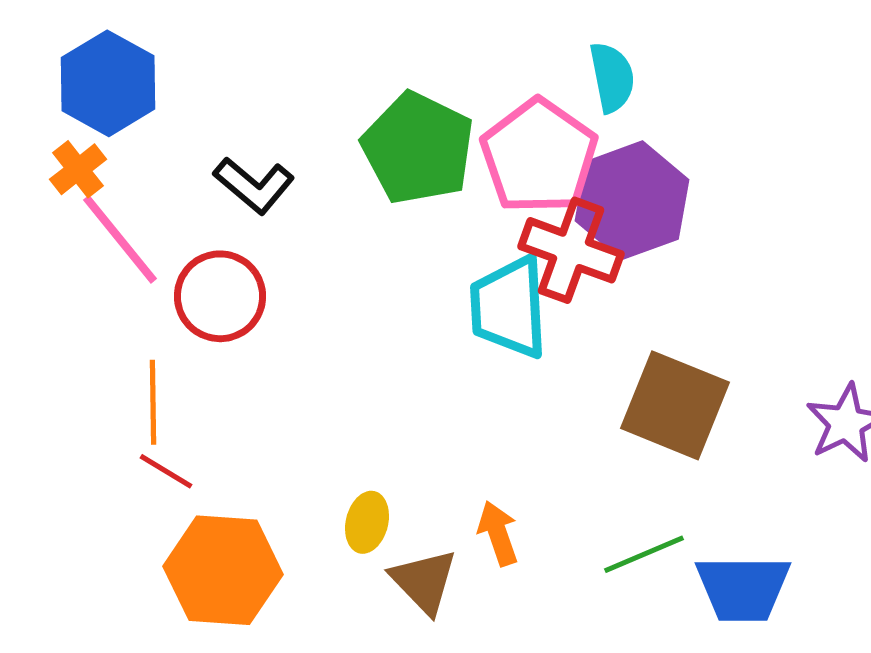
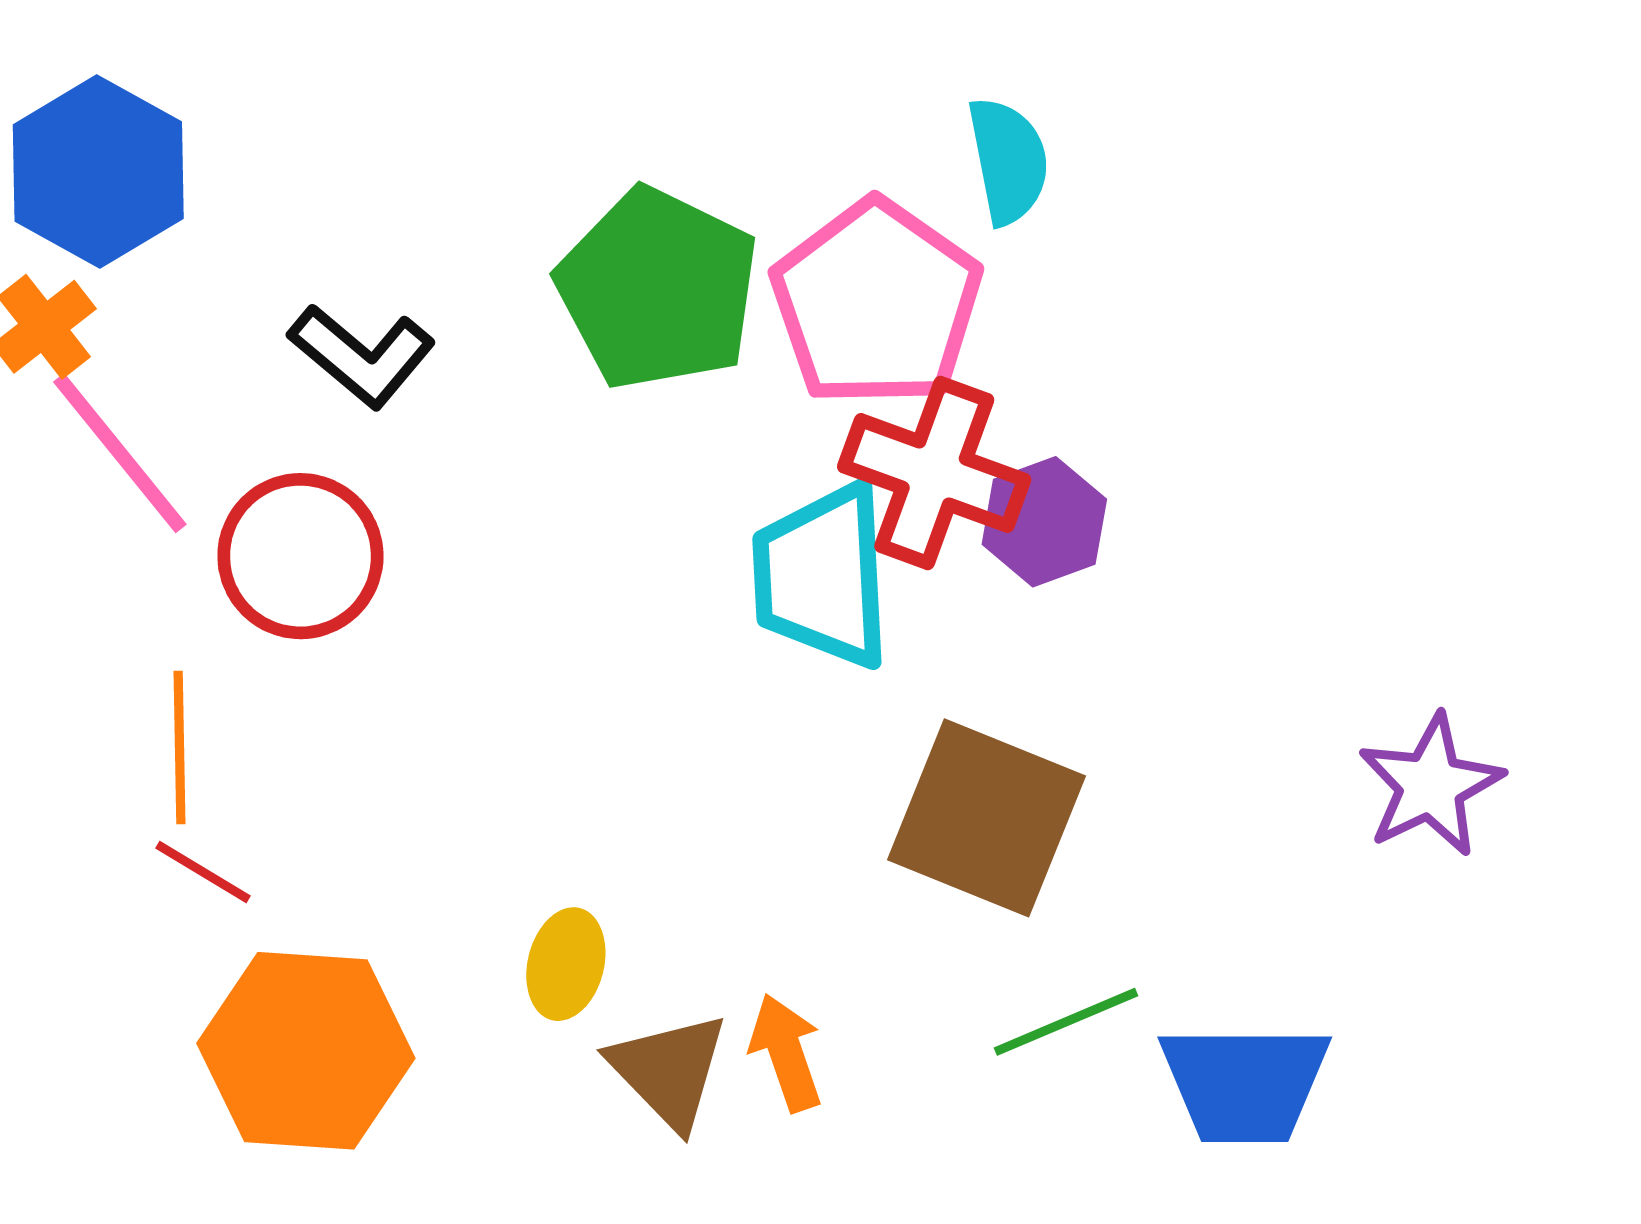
purple hexagon: (632, 200) -> (1044, 522), moved, size x0.6
brown square: (675, 405) -> (987, 818), moved
orange arrow: (498, 533) -> (786, 1053), moved

